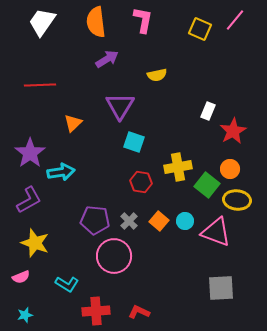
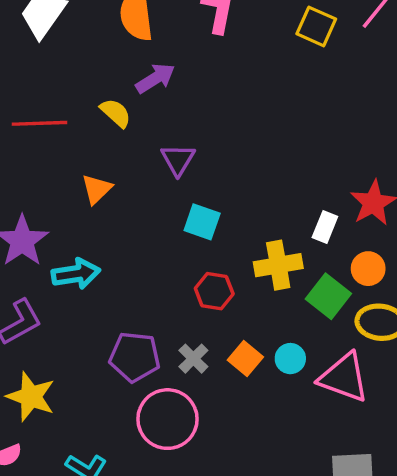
yellow semicircle: (157, 75) -> (116, 113), moved, turned -126
purple triangle: (120, 106) -> (178, 160), size x0.7
white rectangle: (208, 111) -> (325, 227), moved

